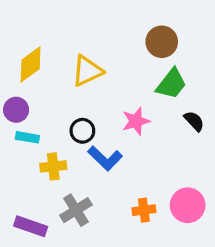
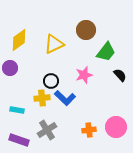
brown circle: (162, 42) -> (86, 30), moved
cyan rectangle: (27, 137) -> (17, 110), moved
yellow cross: (53, 166) -> (42, 98), moved

